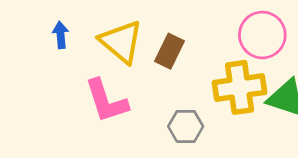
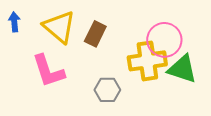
pink circle: (262, 35) -> (164, 40), moved

